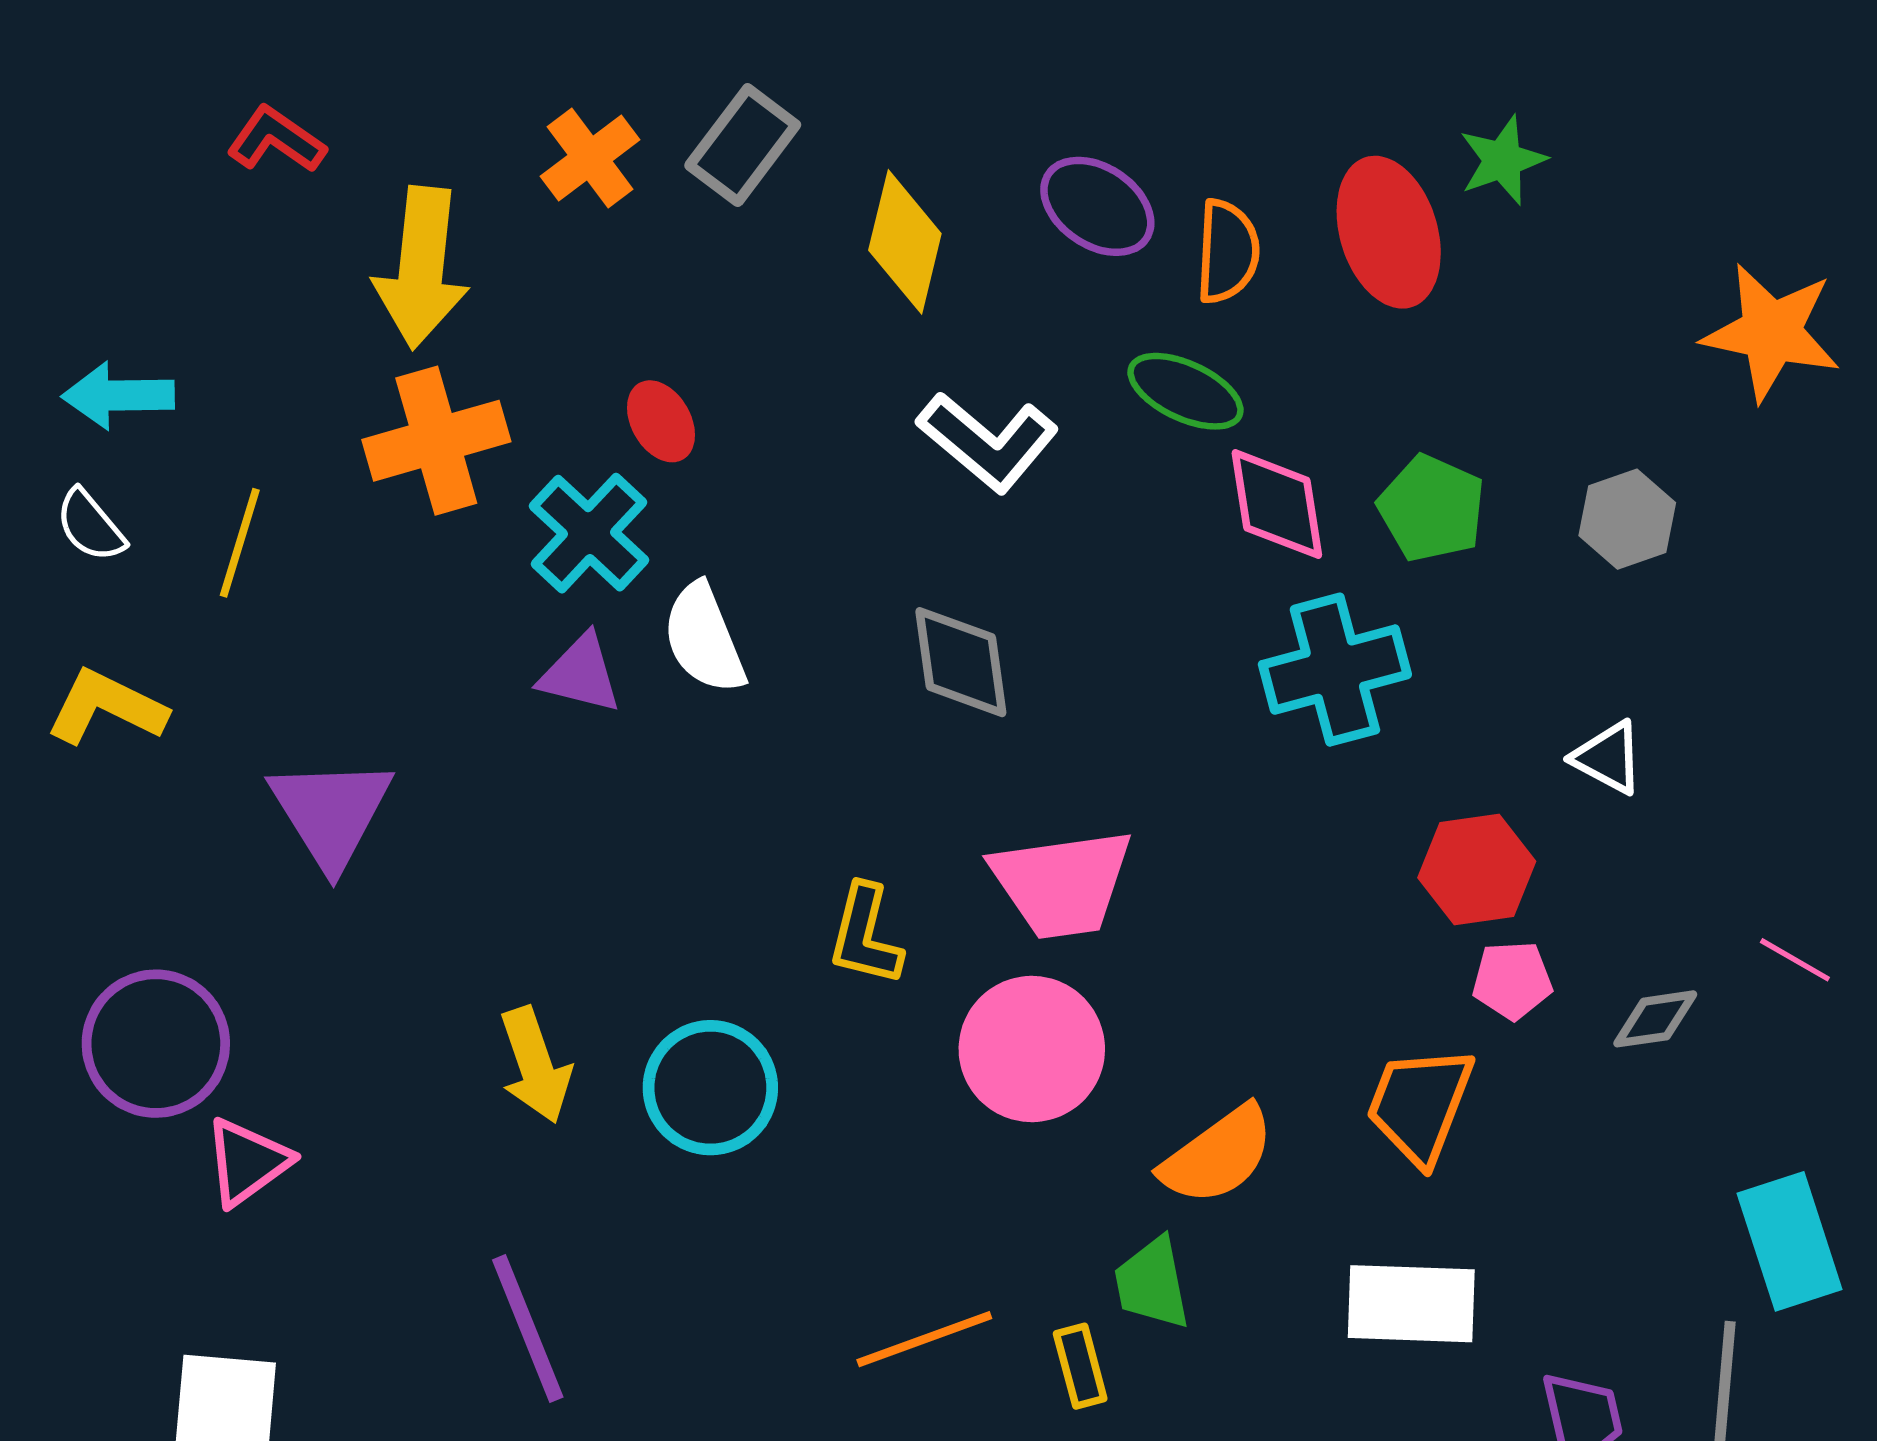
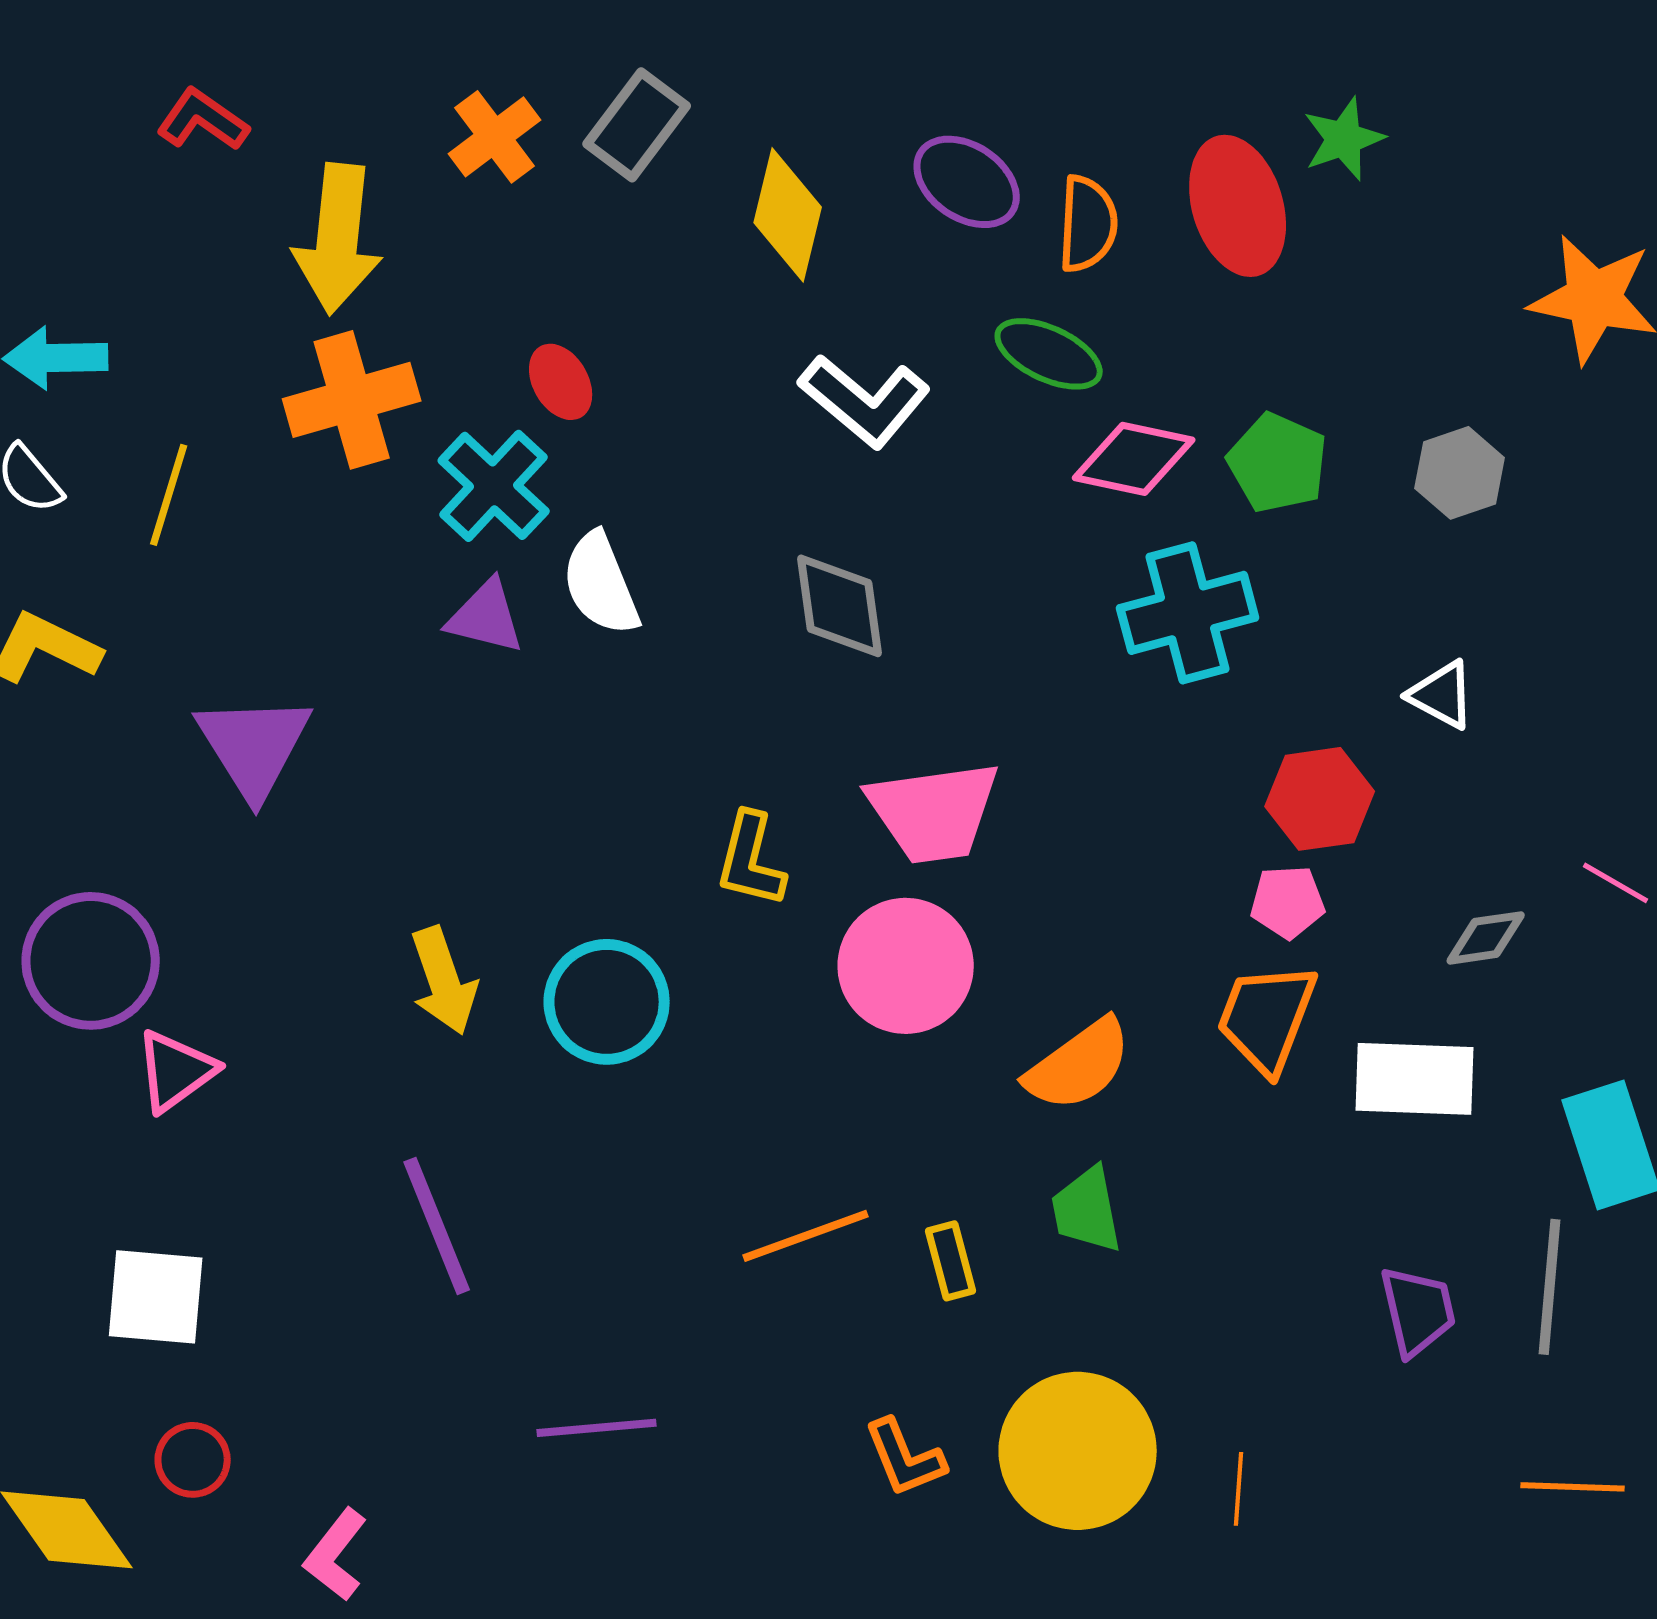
pink diamond: (1277, 504) -> (1134, 459), turned -69
pink pentagon: (1512, 980) -> (1288, 902), moved
green trapezoid: (1152, 1283) -> (1087, 1210), moved
white rectangle: (1411, 1304) -> (1415, 1079), moved

